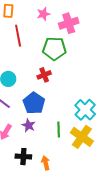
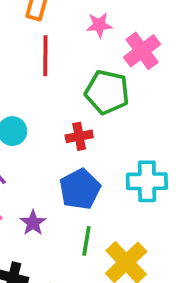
pink cross: (69, 23) -> (142, 51), turned -30
blue pentagon: (34, 103) -> (80, 189), moved
cyan cross: (85, 110) -> (147, 181), moved, turned 35

